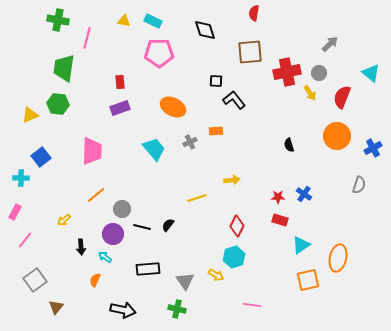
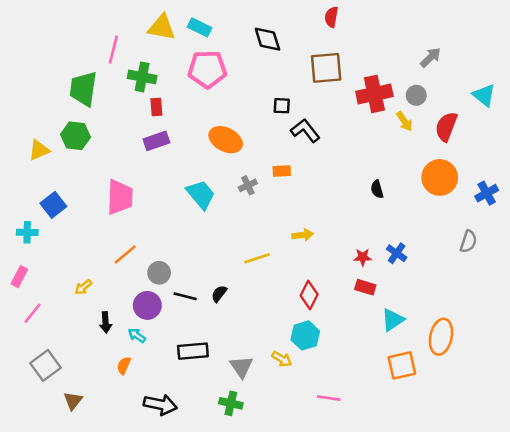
green cross: (58, 20) -> (142, 77), moved
yellow triangle: (124, 21) -> (162, 27), size x1.6

